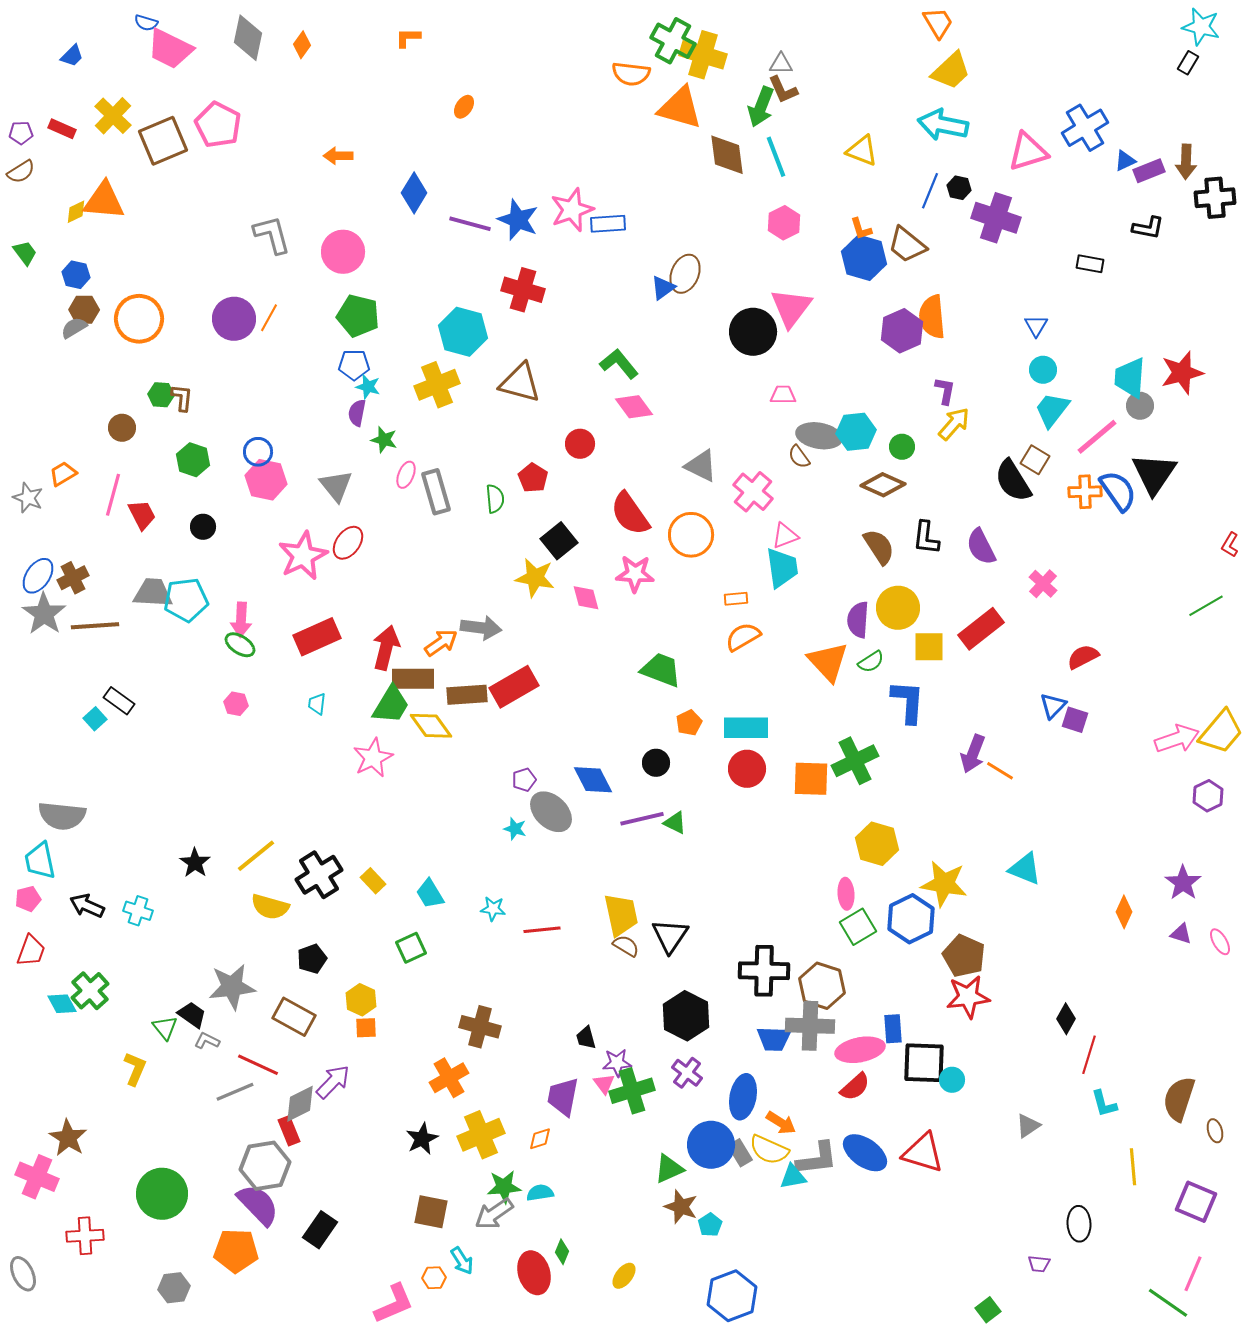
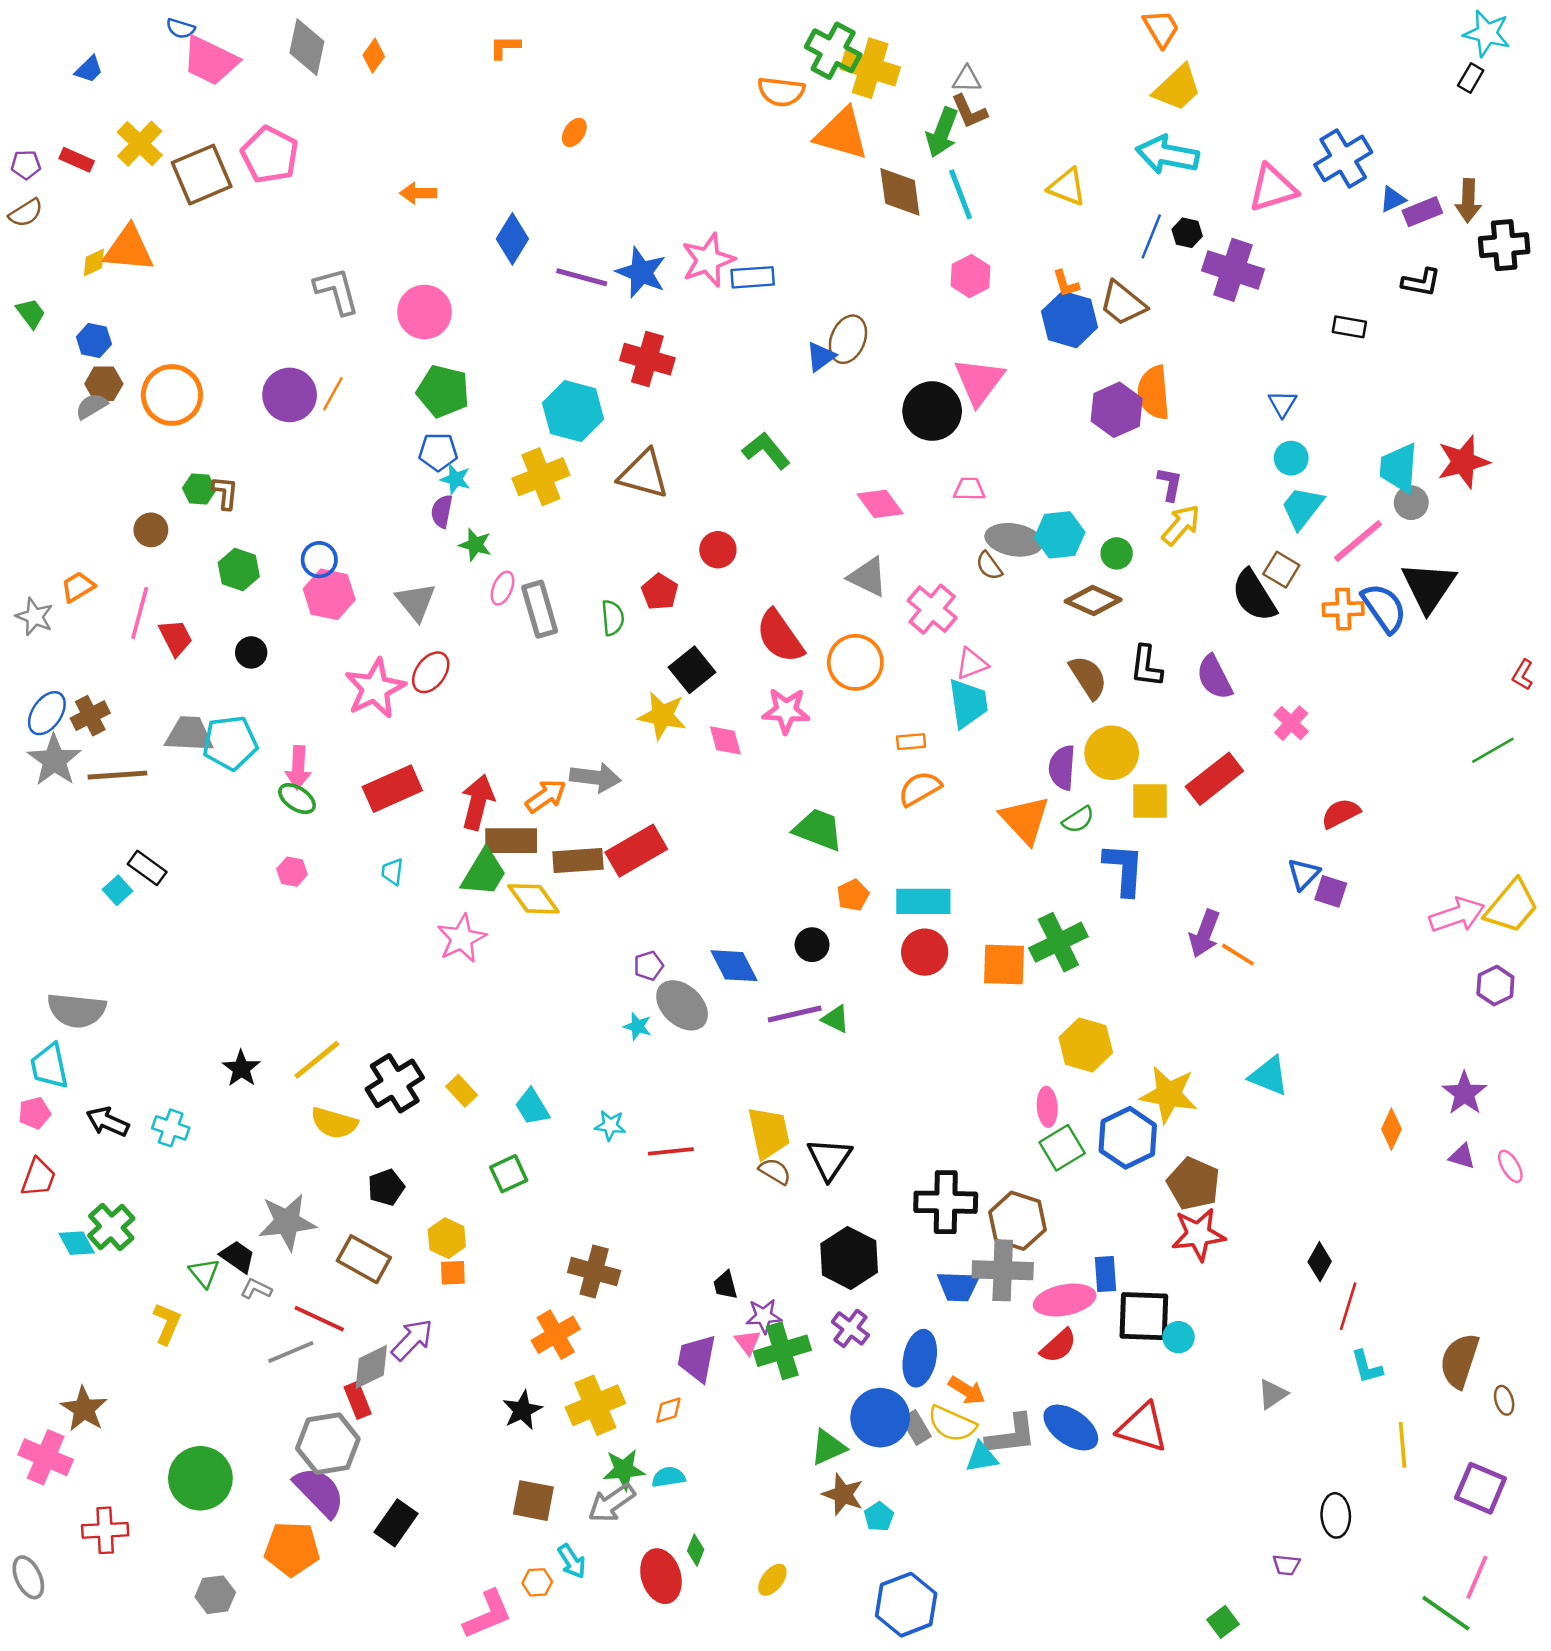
pink diamond: (634, 407) -> (880, 504), moved

